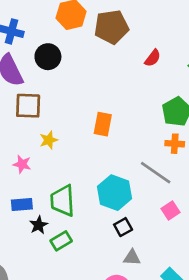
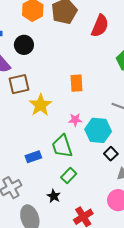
red semicircle: (153, 58) -> (100, 26), size x1.6
yellow star: (49, 140) -> (40, 105), size x1.6
pink star: (22, 164) -> (75, 120), moved
black star: (39, 225) -> (54, 196), moved

